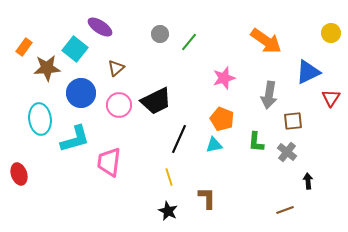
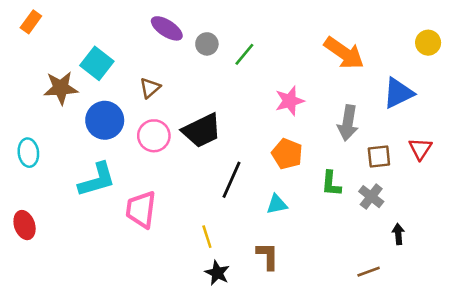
purple ellipse: (100, 27) -> (167, 28), moved
orange rectangle: (24, 47) -> (31, 22), moved
red triangle: (331, 98) -> (420, 149), moved
cyan ellipse: (40, 119) -> (28, 153), moved, size x0.7
cyan triangle: (214, 145) -> (277, 204), moved
yellow line: (169, 177) -> (207, 237), moved

